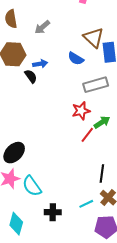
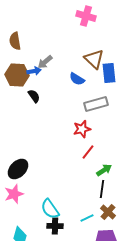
gray arrow: (42, 27) -> (45, 62), moved
blue arrow: (40, 64) -> (34, 71), moved
green arrow: (102, 122) -> (104, 170), moved
cyan semicircle: (32, 186) -> (50, 209), moved

